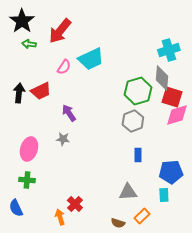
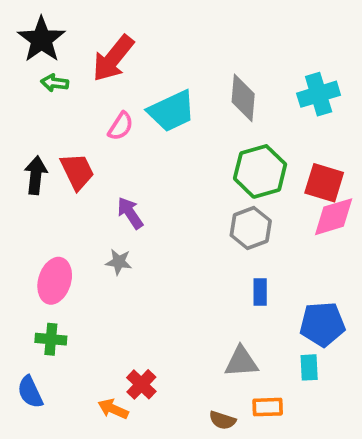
gray diamond: (162, 78) -> (243, 98), moved
red trapezoid: (41, 91) -> (77, 171), turned -90
orange rectangle: (142, 216) -> (268, 407), turned 42
orange arrow: (60, 217) -> (113, 409), turned -49

